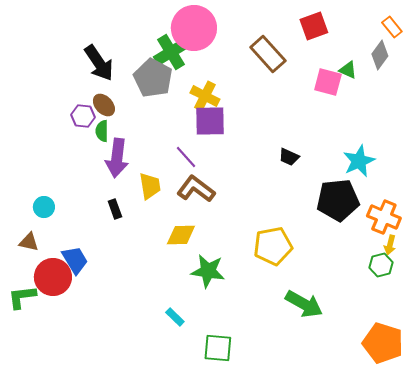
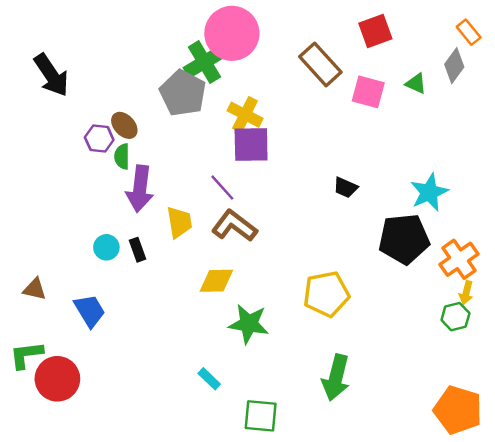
black arrow: (99, 63) -> (51, 75), moved
pink square: (328, 82) -> (368, 92), moved
cyan circle: (44, 207) -> (106, 247), moved
orange cross: (384, 217) -> (459, 259), turned 32
red circle: (53, 277) -> (57, 379), moved
green arrow: (304, 304) -> (336, 378), moved, turned 75

